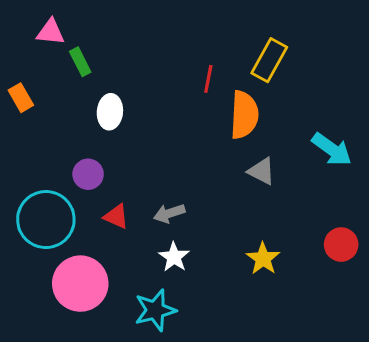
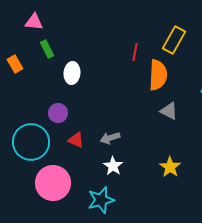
green rectangle: (80, 62) -> (47, 49), moved

